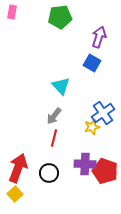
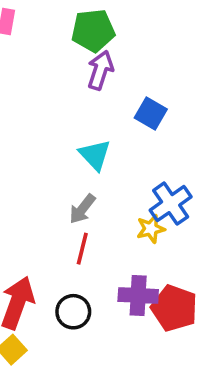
purple arrow: (99, 37) -> (100, 70), moved

